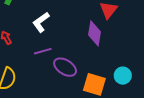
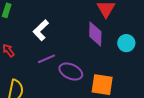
cyan circle: (123, 76) -> (126, 43), moved

